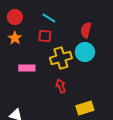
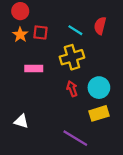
cyan line: (49, 18) -> (75, 30), moved
red square: (45, 36) -> (40, 32), moved
cyan circle: (85, 52) -> (99, 88), moved

